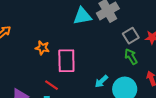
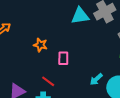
pink rectangle: (66, 61) -> (63, 58), size x0.6

